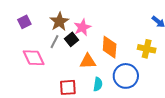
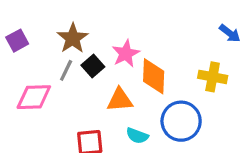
pink star: (82, 27) -> (126, 54), moved
pink diamond: (34, 58) -> (34, 97), turned -65
cyan semicircle: (98, 84) -> (137, 136), turned 104

